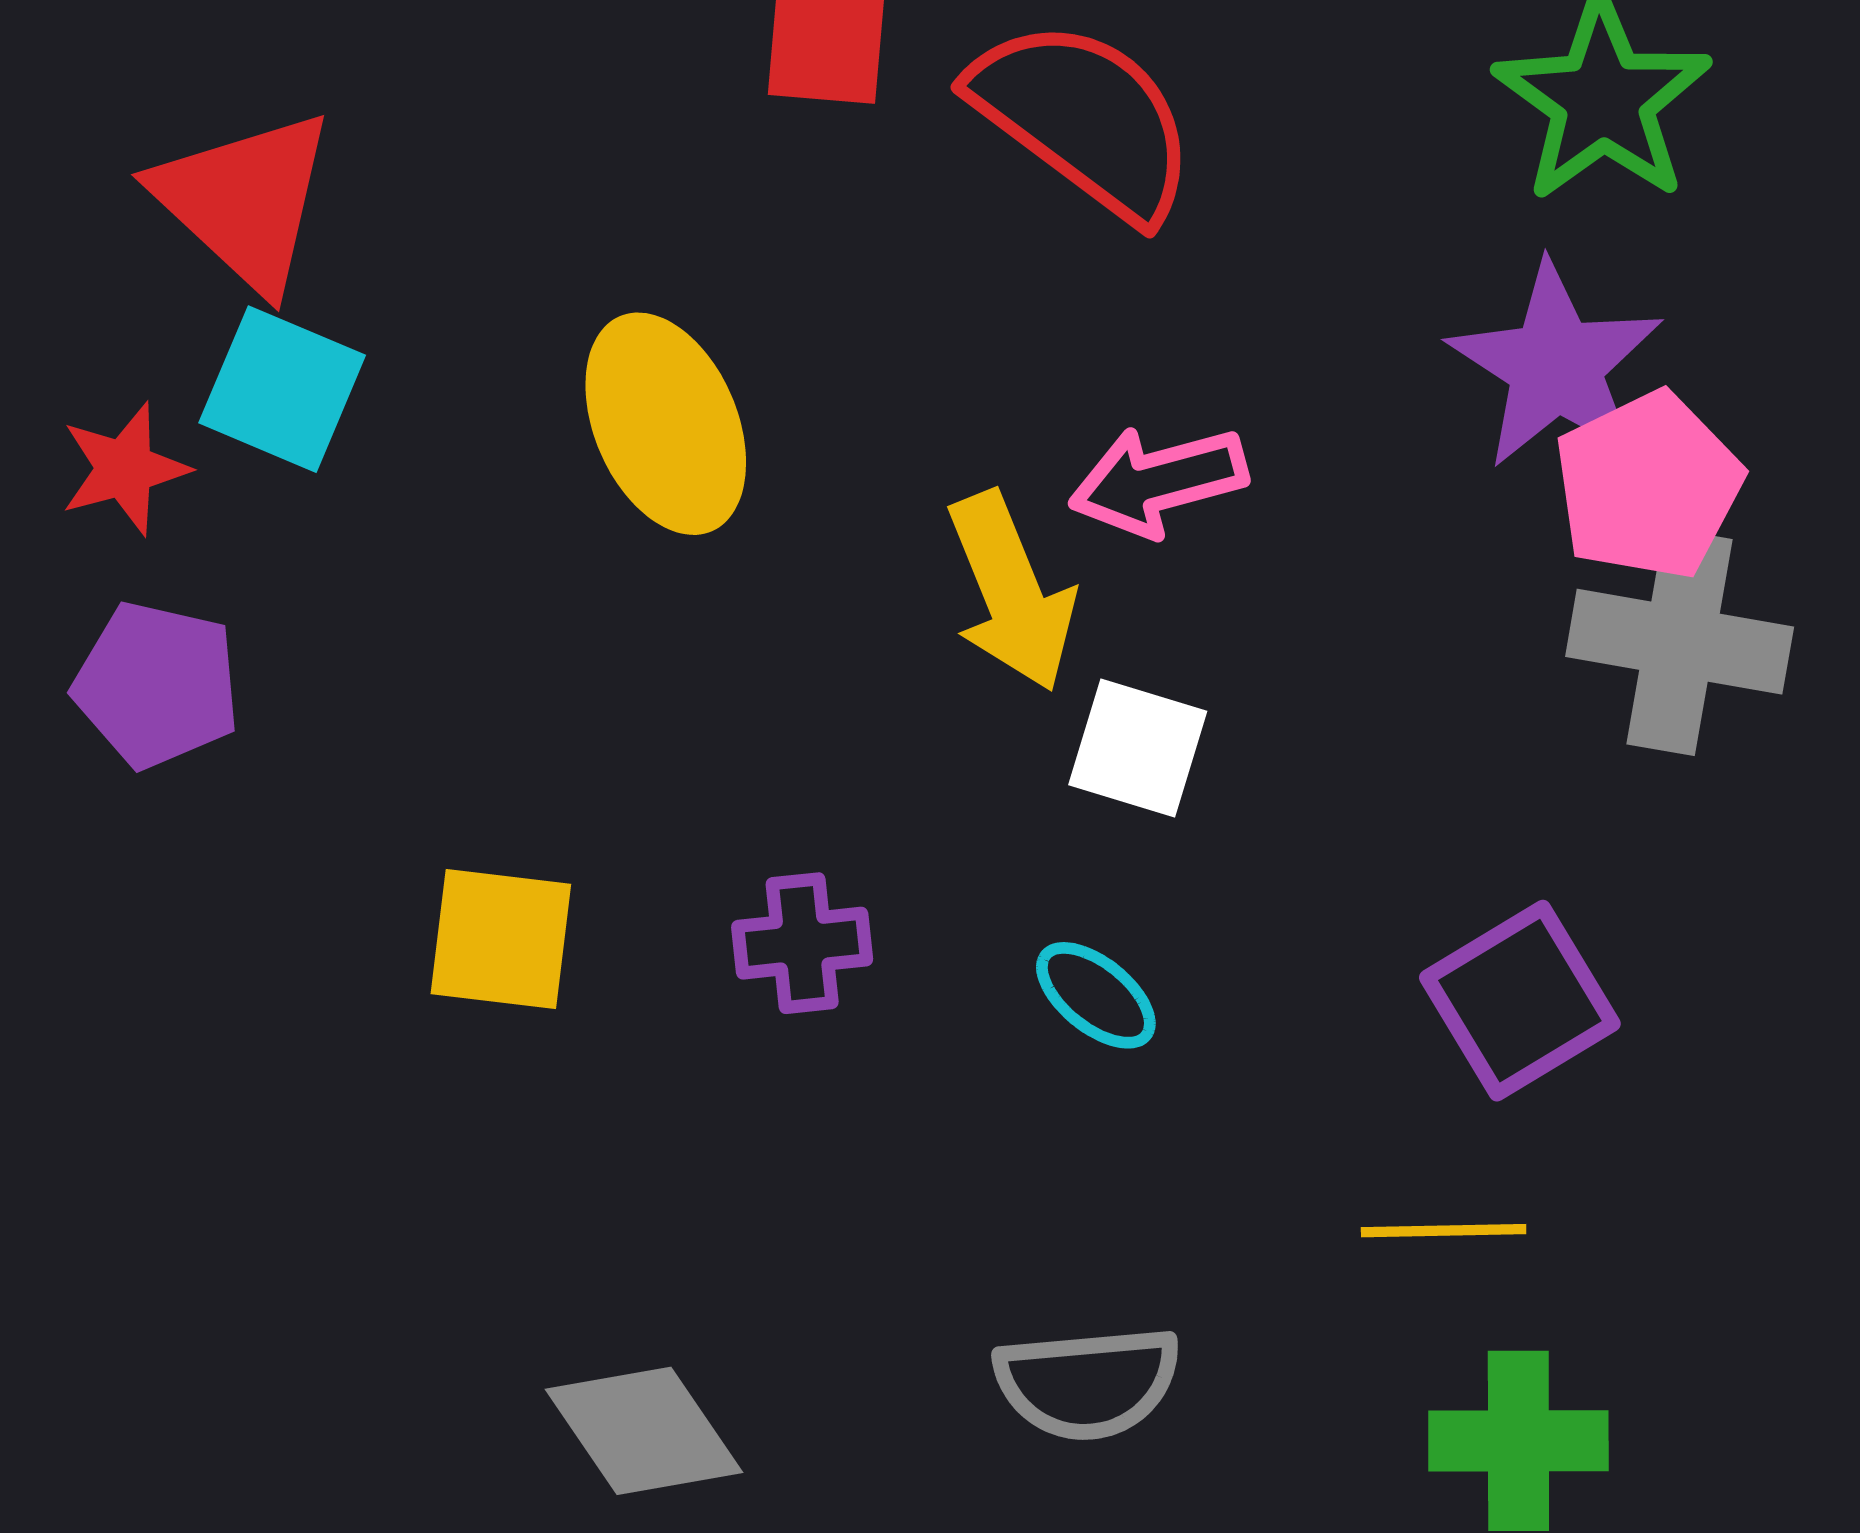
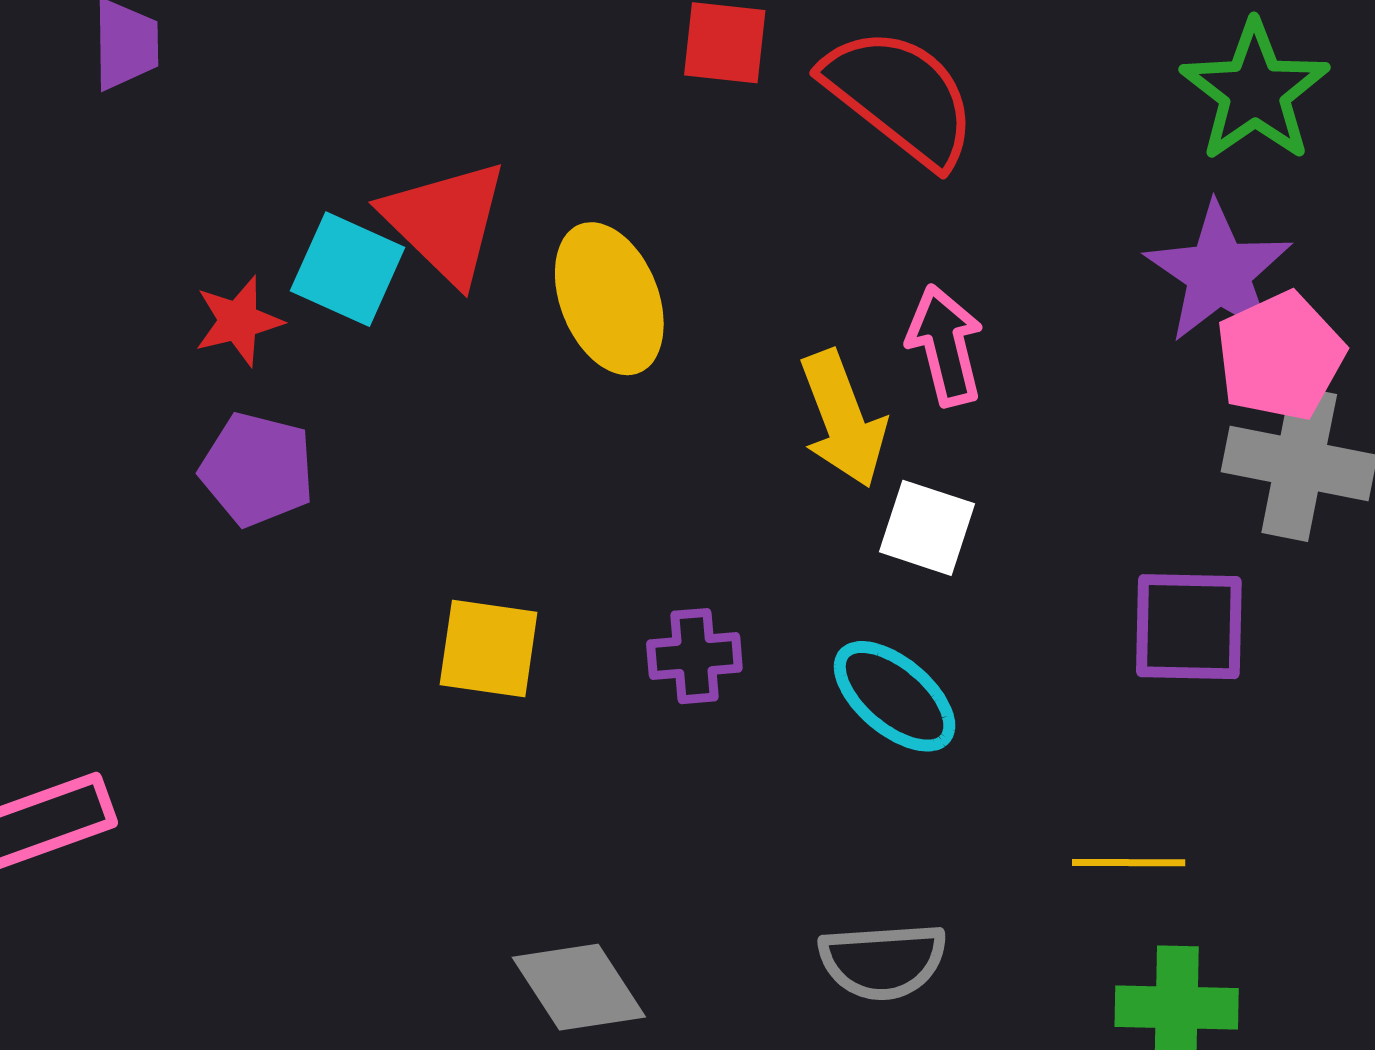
red triangle: (245, 201) -> (445, 221), moved
pink arrow: (1158, 481) -> (945, 346), turned 90
cyan ellipse: (1096, 995) -> (895, 696), size x1.5
purple square: (1520, 1001) -> (1189, 627), moved, turned 31

